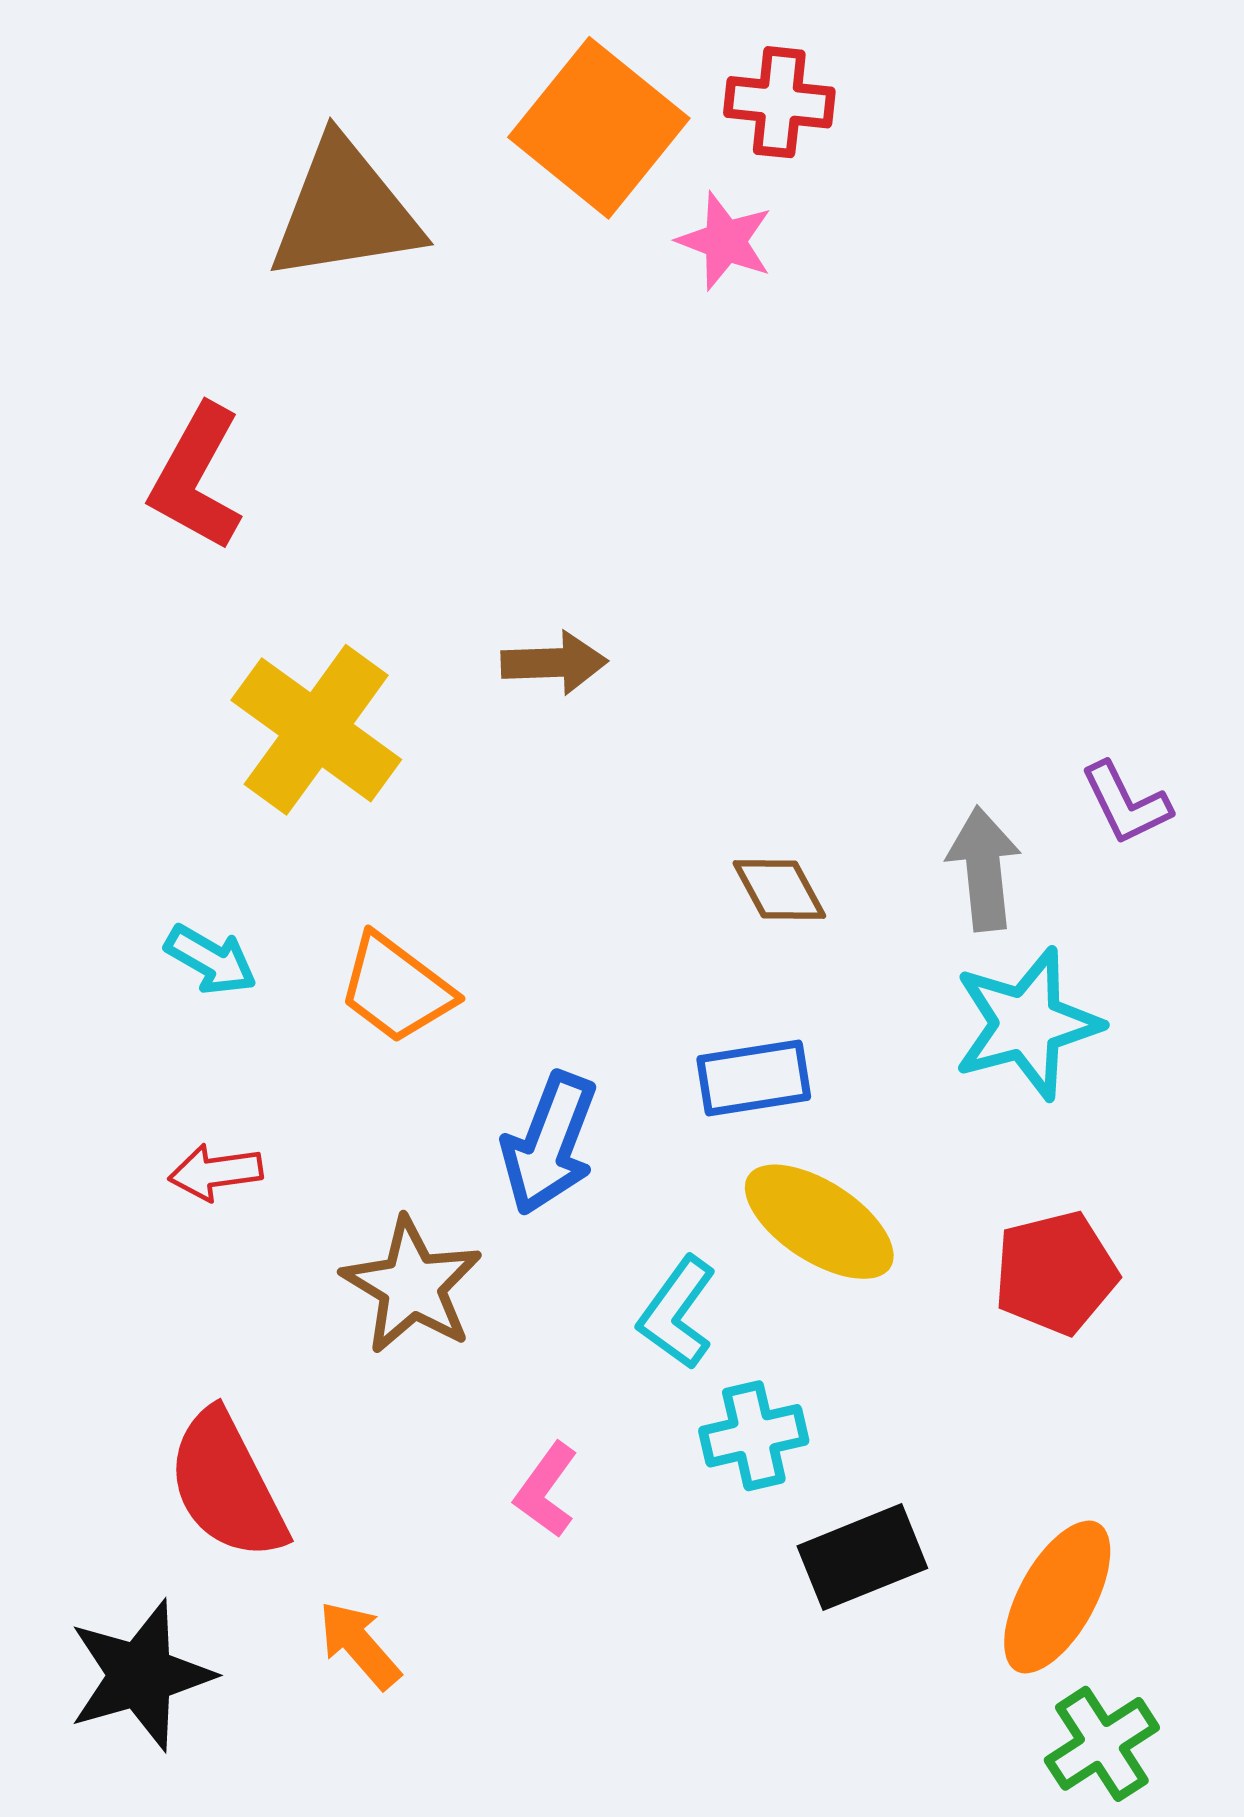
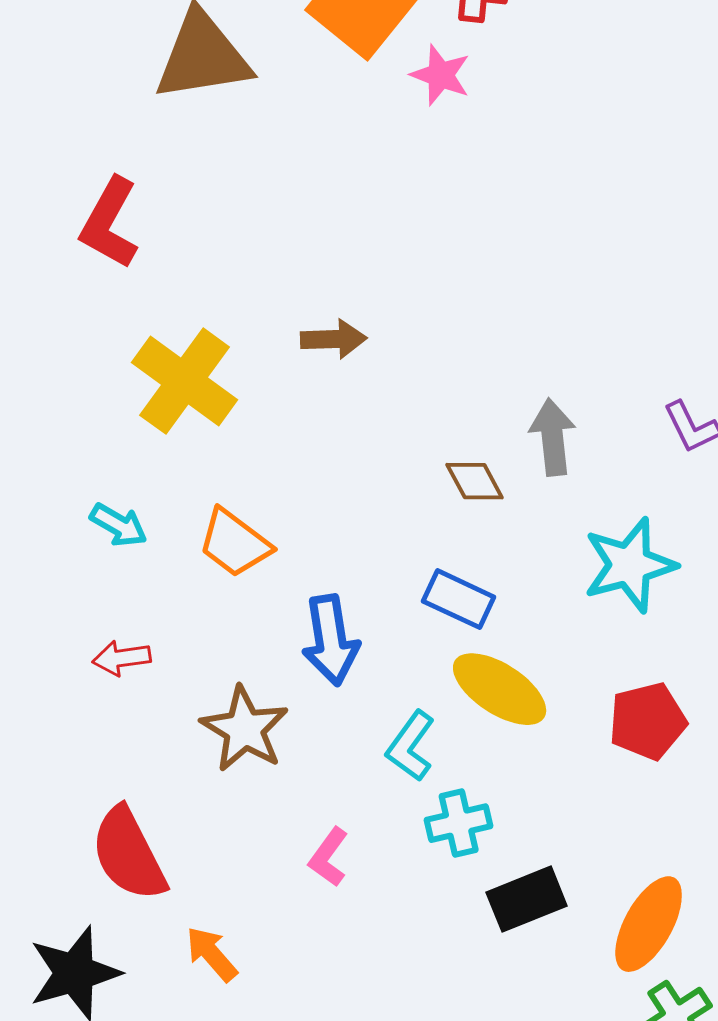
gray arrow: (984, 869) -> (553, 437), moved
blue rectangle: (754, 1078) -> (459, 599), turned 34
blue arrow: (549, 1143) -> (331, 640), turned -30

